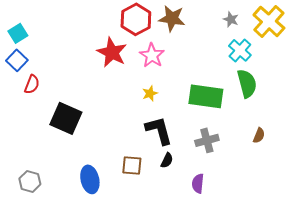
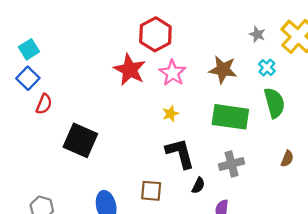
brown star: (172, 18) -> (223, 70), moved
cyan cross: (240, 50) -> (267, 68), size x0.7
black semicircle: (167, 160) -> (198, 185), moved

